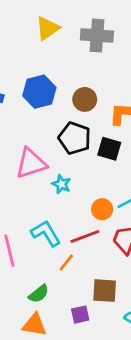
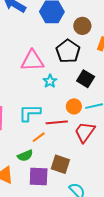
black square: (109, 149) -> (86, 79), moved
cyan L-shape: (46, 233) -> (30, 113), turned -75
green semicircle: (39, 294) -> (25, 156), moved
purple square: (80, 315) -> (39, 176), size x1.5

